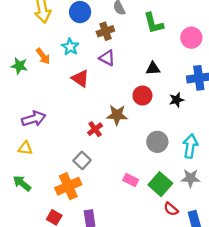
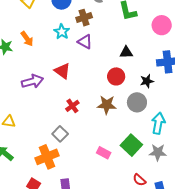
cyan star: (70, 47) -> (62, 32), moved
red triangle: (80, 78) -> (62, 71), moved
brown star: (117, 115) -> (107, 105), moved
purple arrow: (34, 119) -> (32, 81), moved
gray circle: (157, 142) -> (137, 102), moved
green square: (160, 184) -> (131, 145), moved

